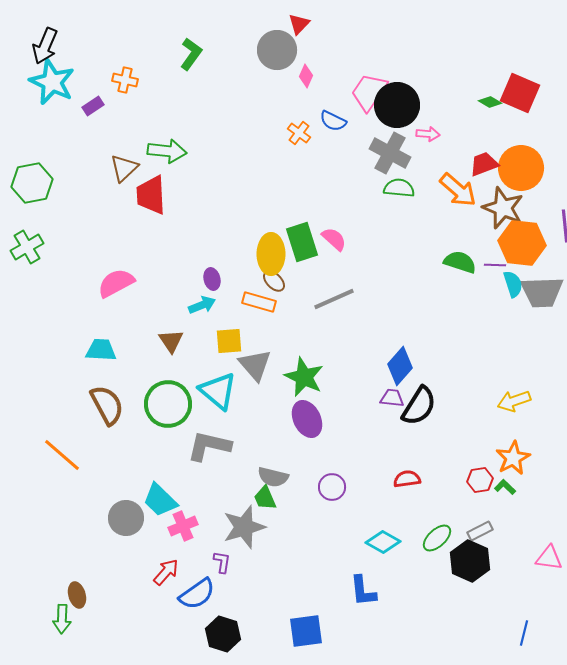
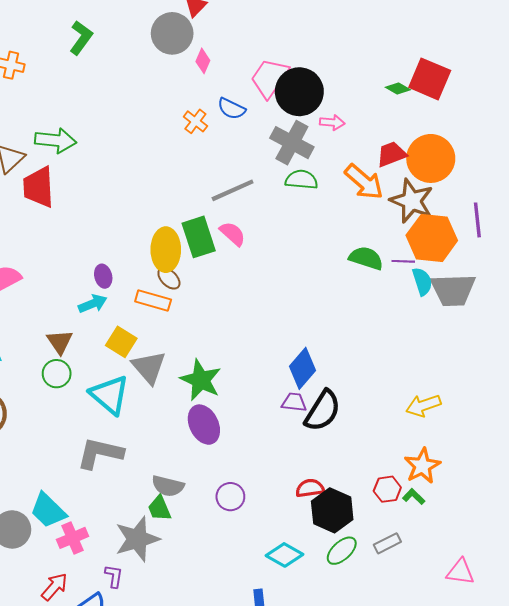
gray line: (334, 299) -> (233, 190), moved
yellow square: (229, 341) -> (121, 342), turned 36
green circle: (168, 404) -> (57, 374), moved, size x0.6
black hexagon: (470, 561) -> (332, 510), moved

